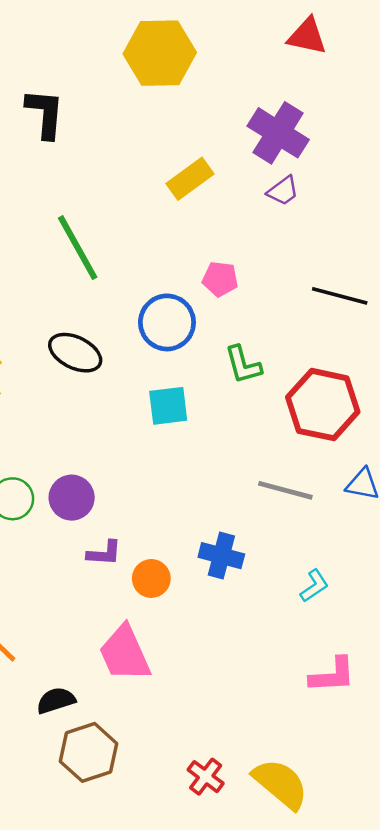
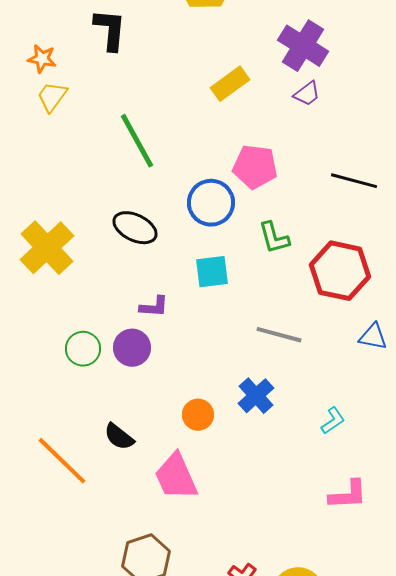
pink pentagon: (220, 279) -> (255, 167), size x1.5
gray line: (285, 490) -> (279, 335), moved
purple L-shape: (104, 553) -> (154, 307), moved
blue cross: (221, 556) -> (256, 396), turned 33
black semicircle: (56, 700) -> (119, 437), moved, turned -124

